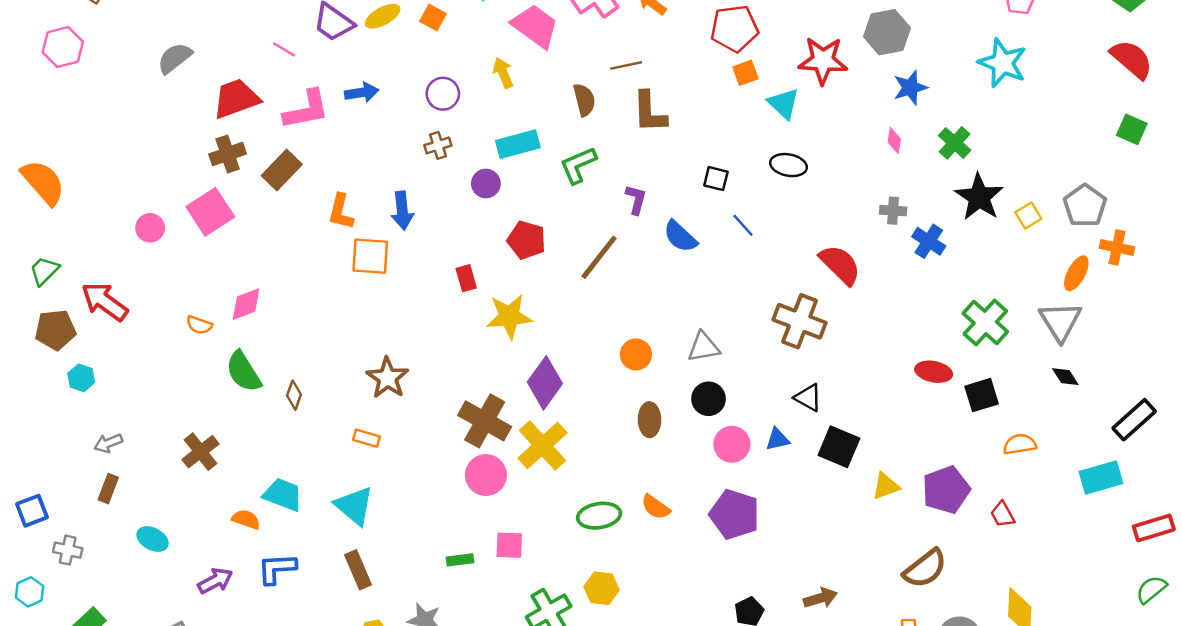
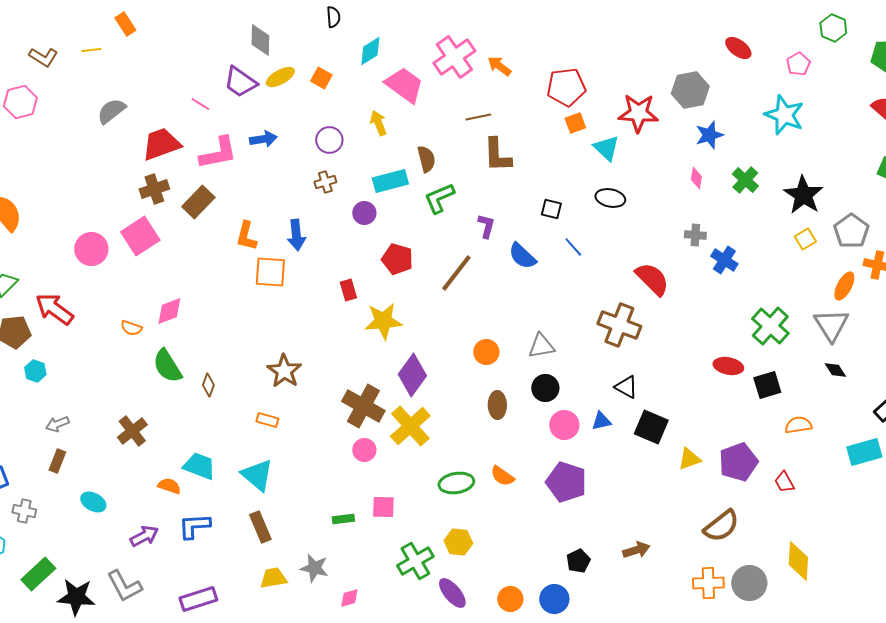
brown semicircle: (584, 100) -> (426, 159), moved
black star: (979, 197) -> (803, 195), moved
pink circle: (150, 228) -> (91, 249), size x1.4
pink circle: (486, 475) -> (364, 450), size x0.7

